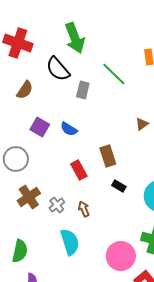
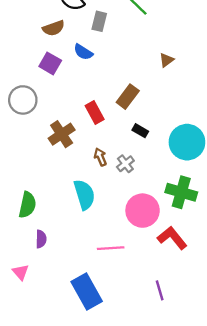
brown semicircle: (25, 90) -> (54, 28), moved, turned 36
blue semicircle: (69, 129) -> (83, 52), moved
brown rectangle: (108, 156) -> (128, 97), turned 55
brown cross: (29, 197) -> (62, 134), moved
gray cross: (57, 205) -> (125, 164), moved

